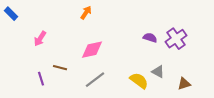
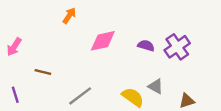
pink diamond: (92, 50) -> (103, 41), moved
brown line: (60, 68) -> (43, 72), moved

